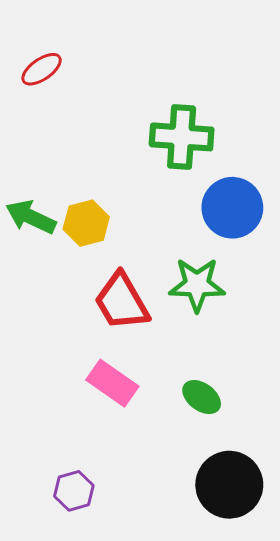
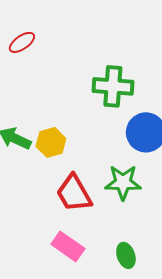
green ellipse: (202, 397) -> (126, 255), turned 35

